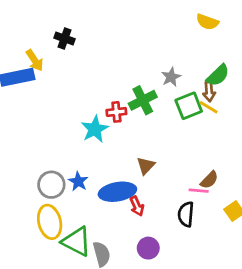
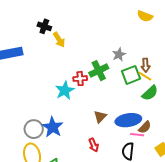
yellow arrow: (35, 60) -> (59, 40), moved
green semicircle: (218, 75) -> (150, 93), moved
blue star: (78, 181) -> (53, 127), size x1.5
blue ellipse: (117, 192) -> (128, 120), moved

